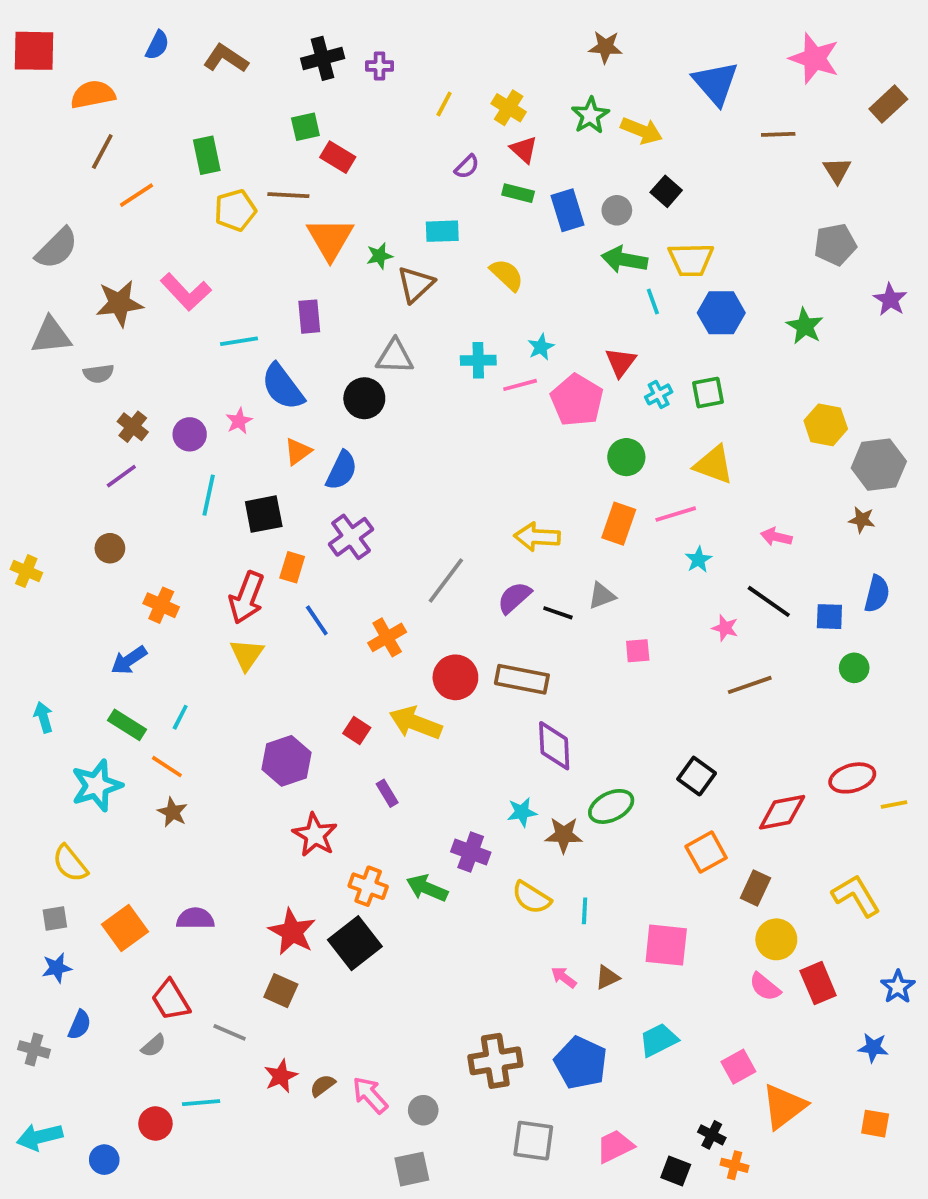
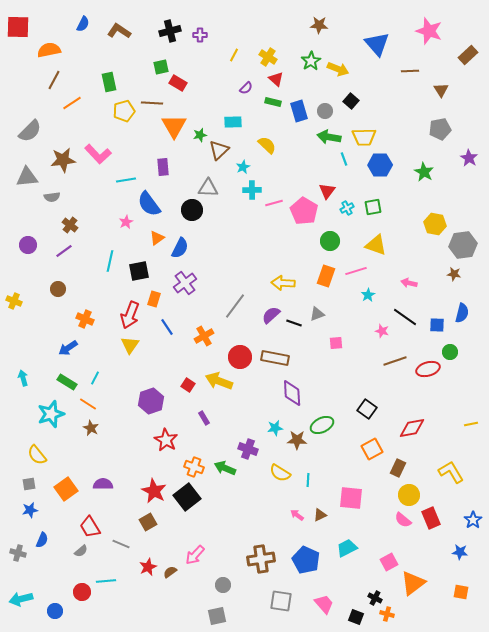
cyan star: (541, 347) -> (243, 167), moved
purple circle: (190, 434) -> (28, 245), moved
red ellipse: (852, 778) -> (428, 369), moved
brown square: (281, 991) -> (148, 522), turned 36
pink arrow: (370, 1095) -> (195, 555), moved, turned -95
pink trapezoid: (615, 1146) -> (324, 604), turned 75

